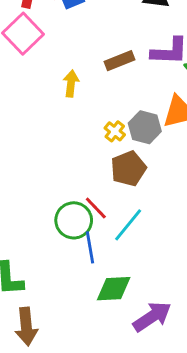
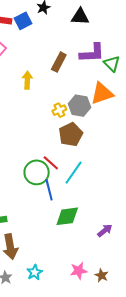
brown rectangle: (120, 61) -> (59, 62), turned -36
yellow cross: (115, 131) -> (59, 110), turned 32
purple arrow: (152, 317) -> (105, 230), moved, size x0.6

